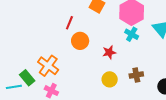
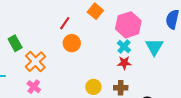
red star: (109, 52) -> (124, 63), moved
green rectangle: (27, 78) -> (15, 43), moved

